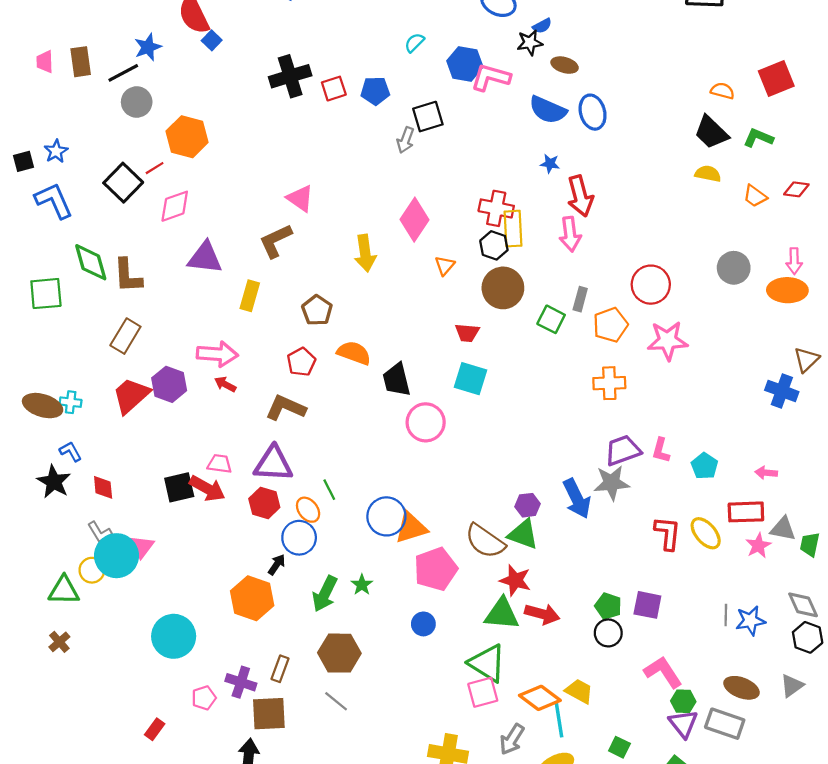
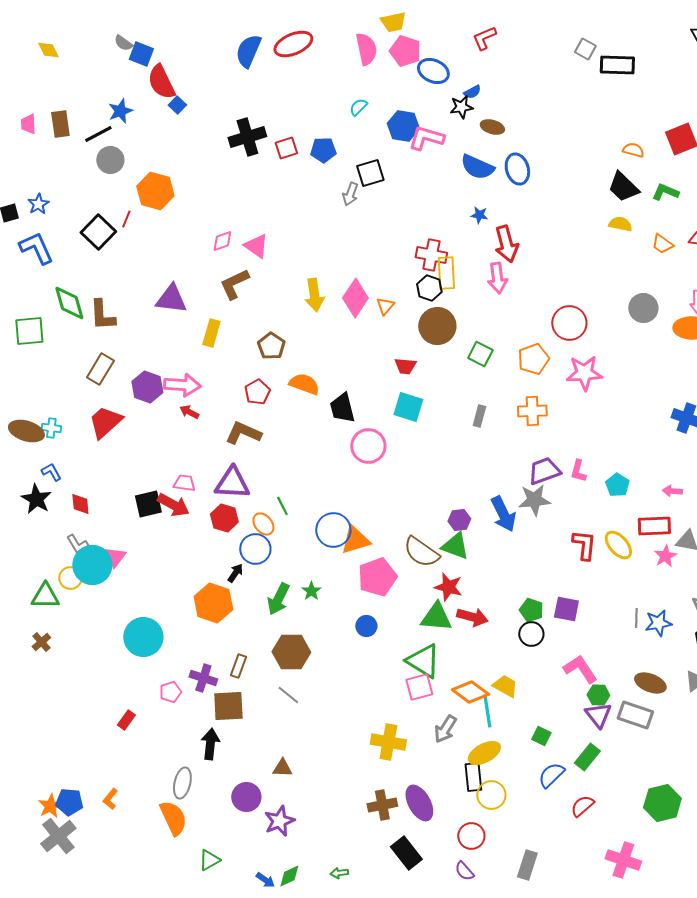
red line: (155, 168) -> (126, 219), turned -36
pink diamond: (175, 206) -> (222, 241), moved, size x0.7
pink diamond: (414, 220) -> (355, 298), moved
gray rectangle: (580, 299) -> (479, 416), moved
purple hexagon: (169, 384) -> (147, 387), moved

